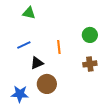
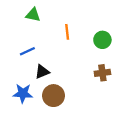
orange line: (59, 47) -> (67, 32), moved
blue star: (20, 94) -> (23, 93), moved

